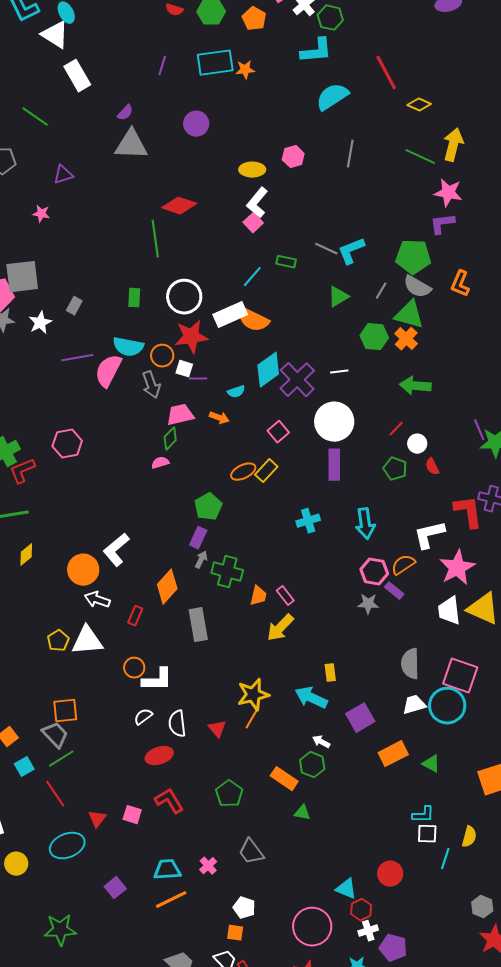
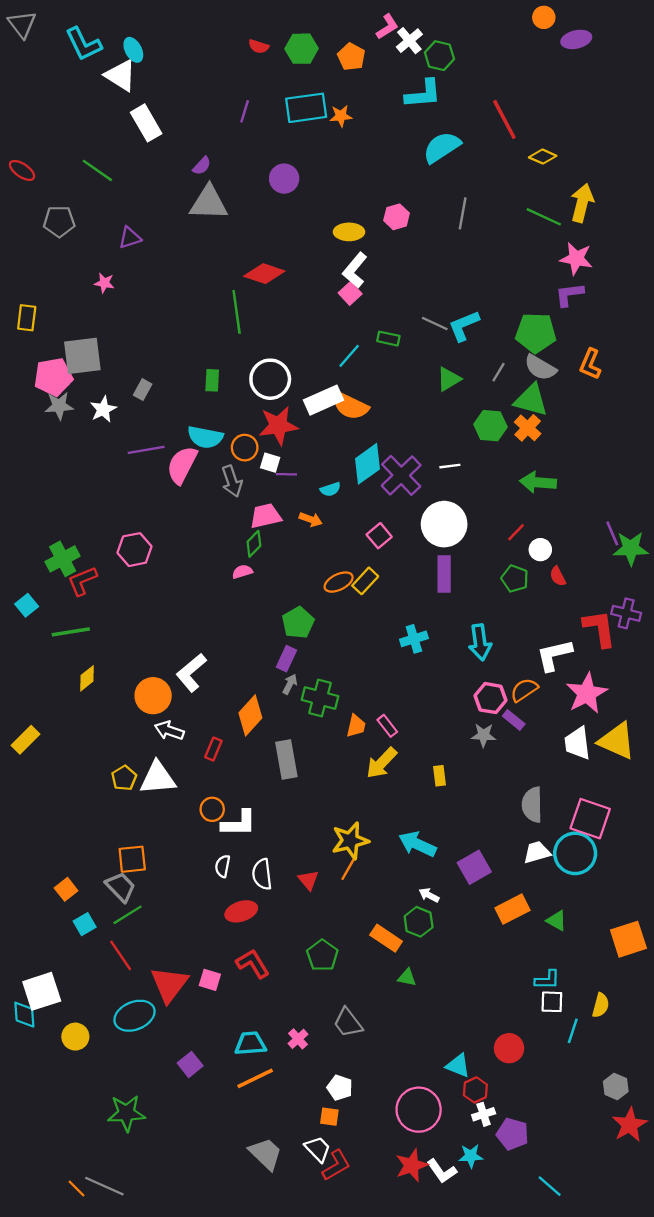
yellow rectangle: (330, 673) -> (439, 776), moved
white semicircle: (143, 717) -> (223, 866), turned -42
red triangle: (97, 819) -> (169, 984), size x1.8

